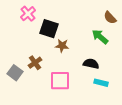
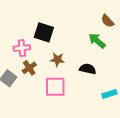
pink cross: (28, 14) -> (22, 48), moved, turned 35
brown star: (62, 46) -> (57, 60), moved
cyan rectangle: (101, 83) -> (110, 94), moved, turned -32

